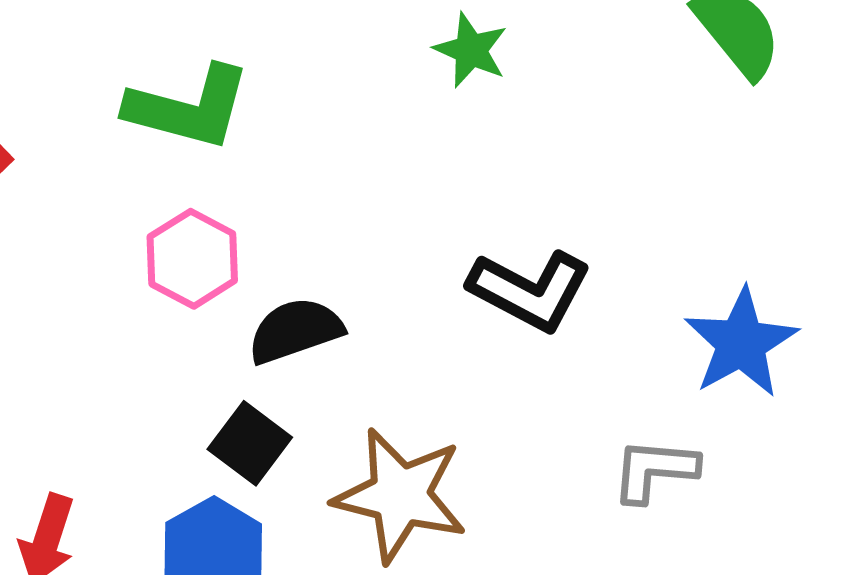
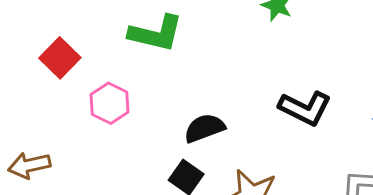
pink hexagon: (192, 259) -> (110, 103), moved

